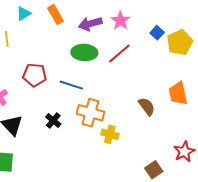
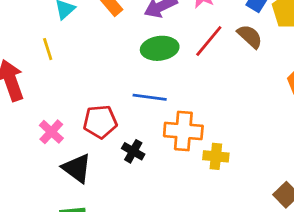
red pentagon: (35, 75) -> (100, 122), moved
brown semicircle: (147, 106) -> (250, 36), moved

